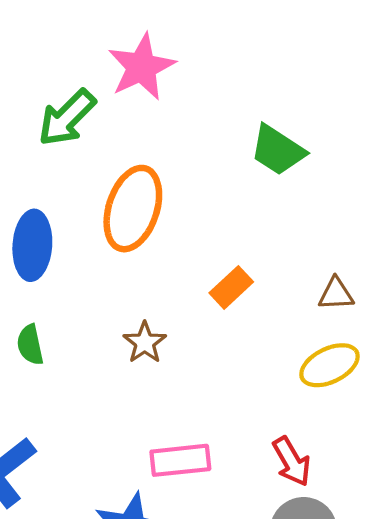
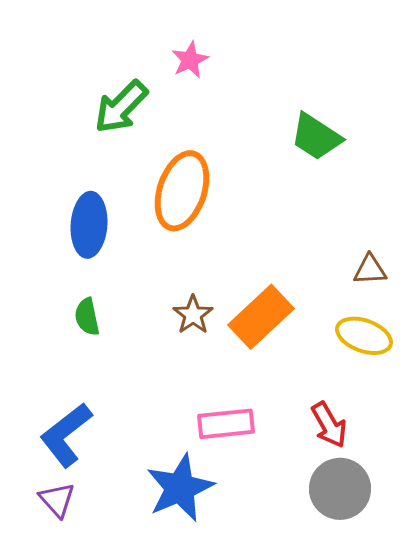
pink star: (141, 67) -> (190, 60), size x0.6
orange rectangle: (231, 287) -> (261, 317), moved, size x1.6
yellow ellipse: (329, 365) -> (364, 336), turned 46

